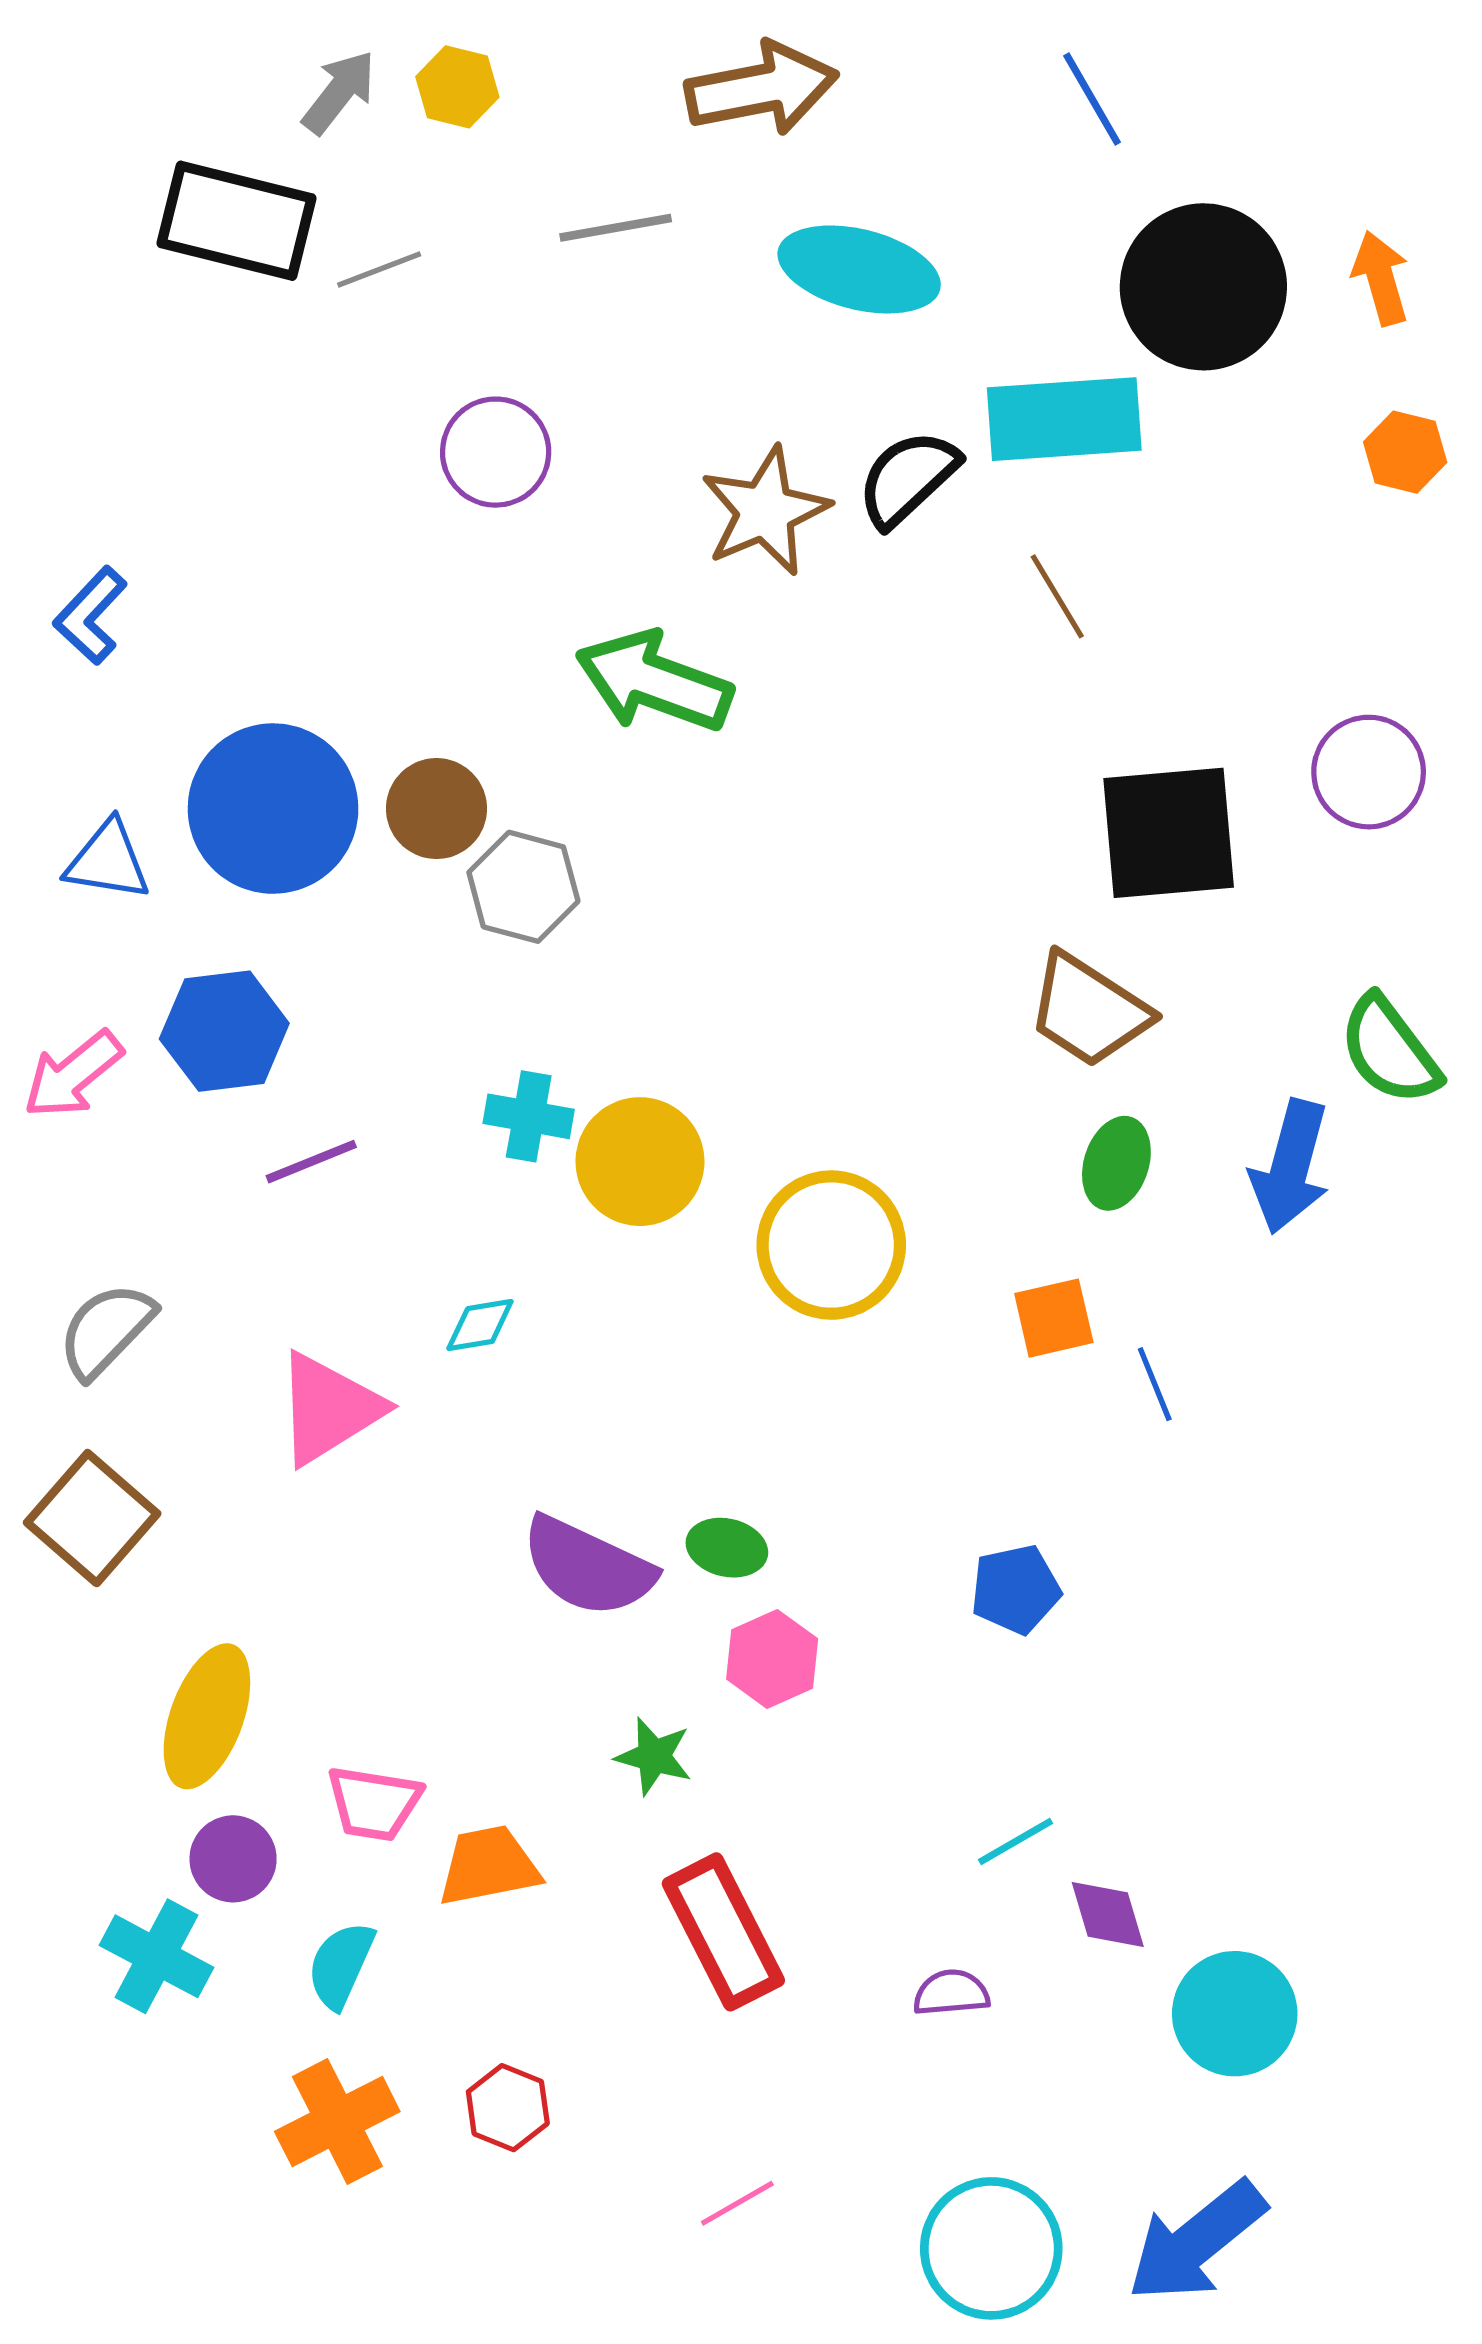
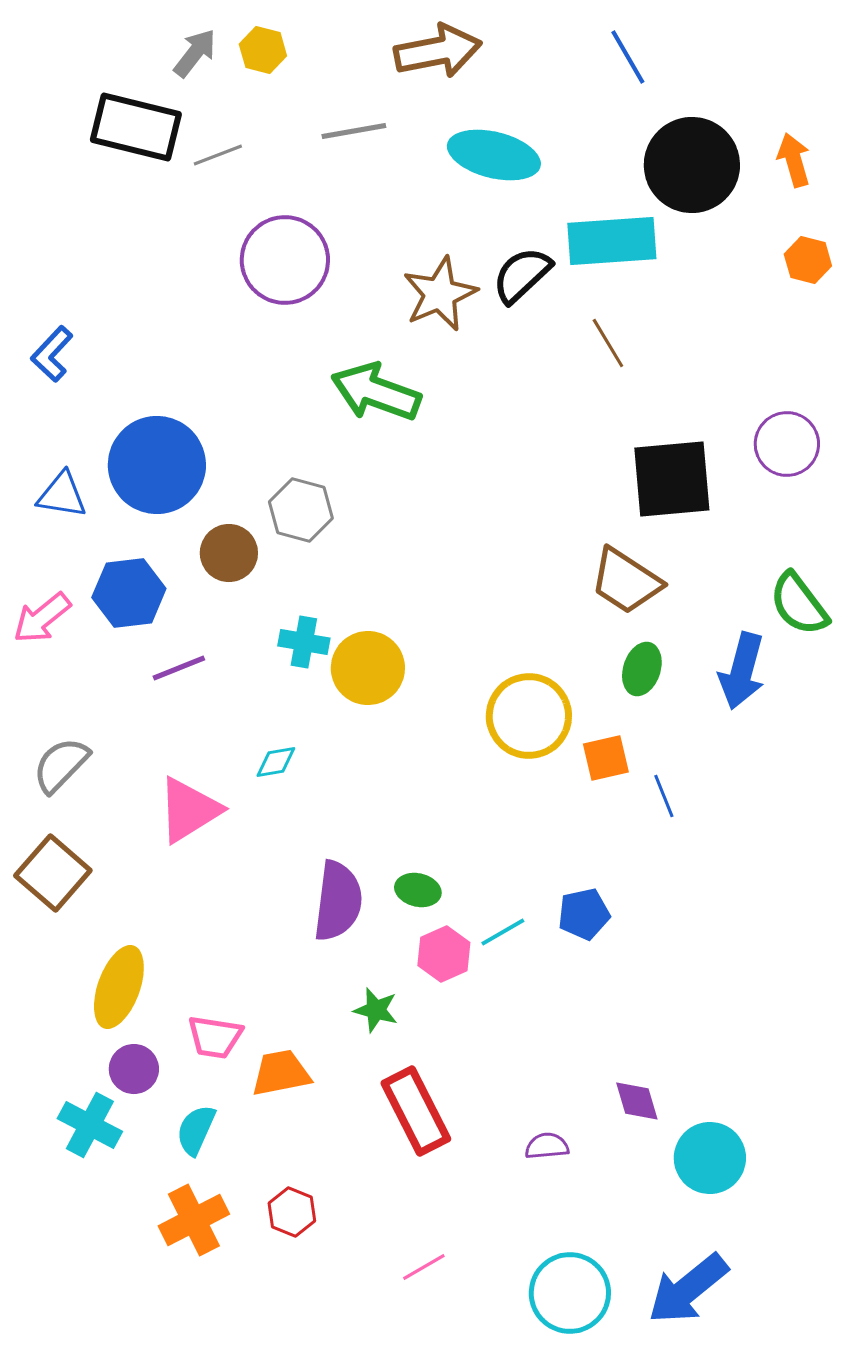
purple circle: (496, 452) -> (285, 260), size x1.4
brown circle: (436, 809) -> (229, 553), moved
yellow circle: (831, 1245) -> (529, 716), moved
purple semicircle: (588, 1567) -> (338, 901), turned -108
cyan line: (1016, 1842) -> (503, 932), moved

